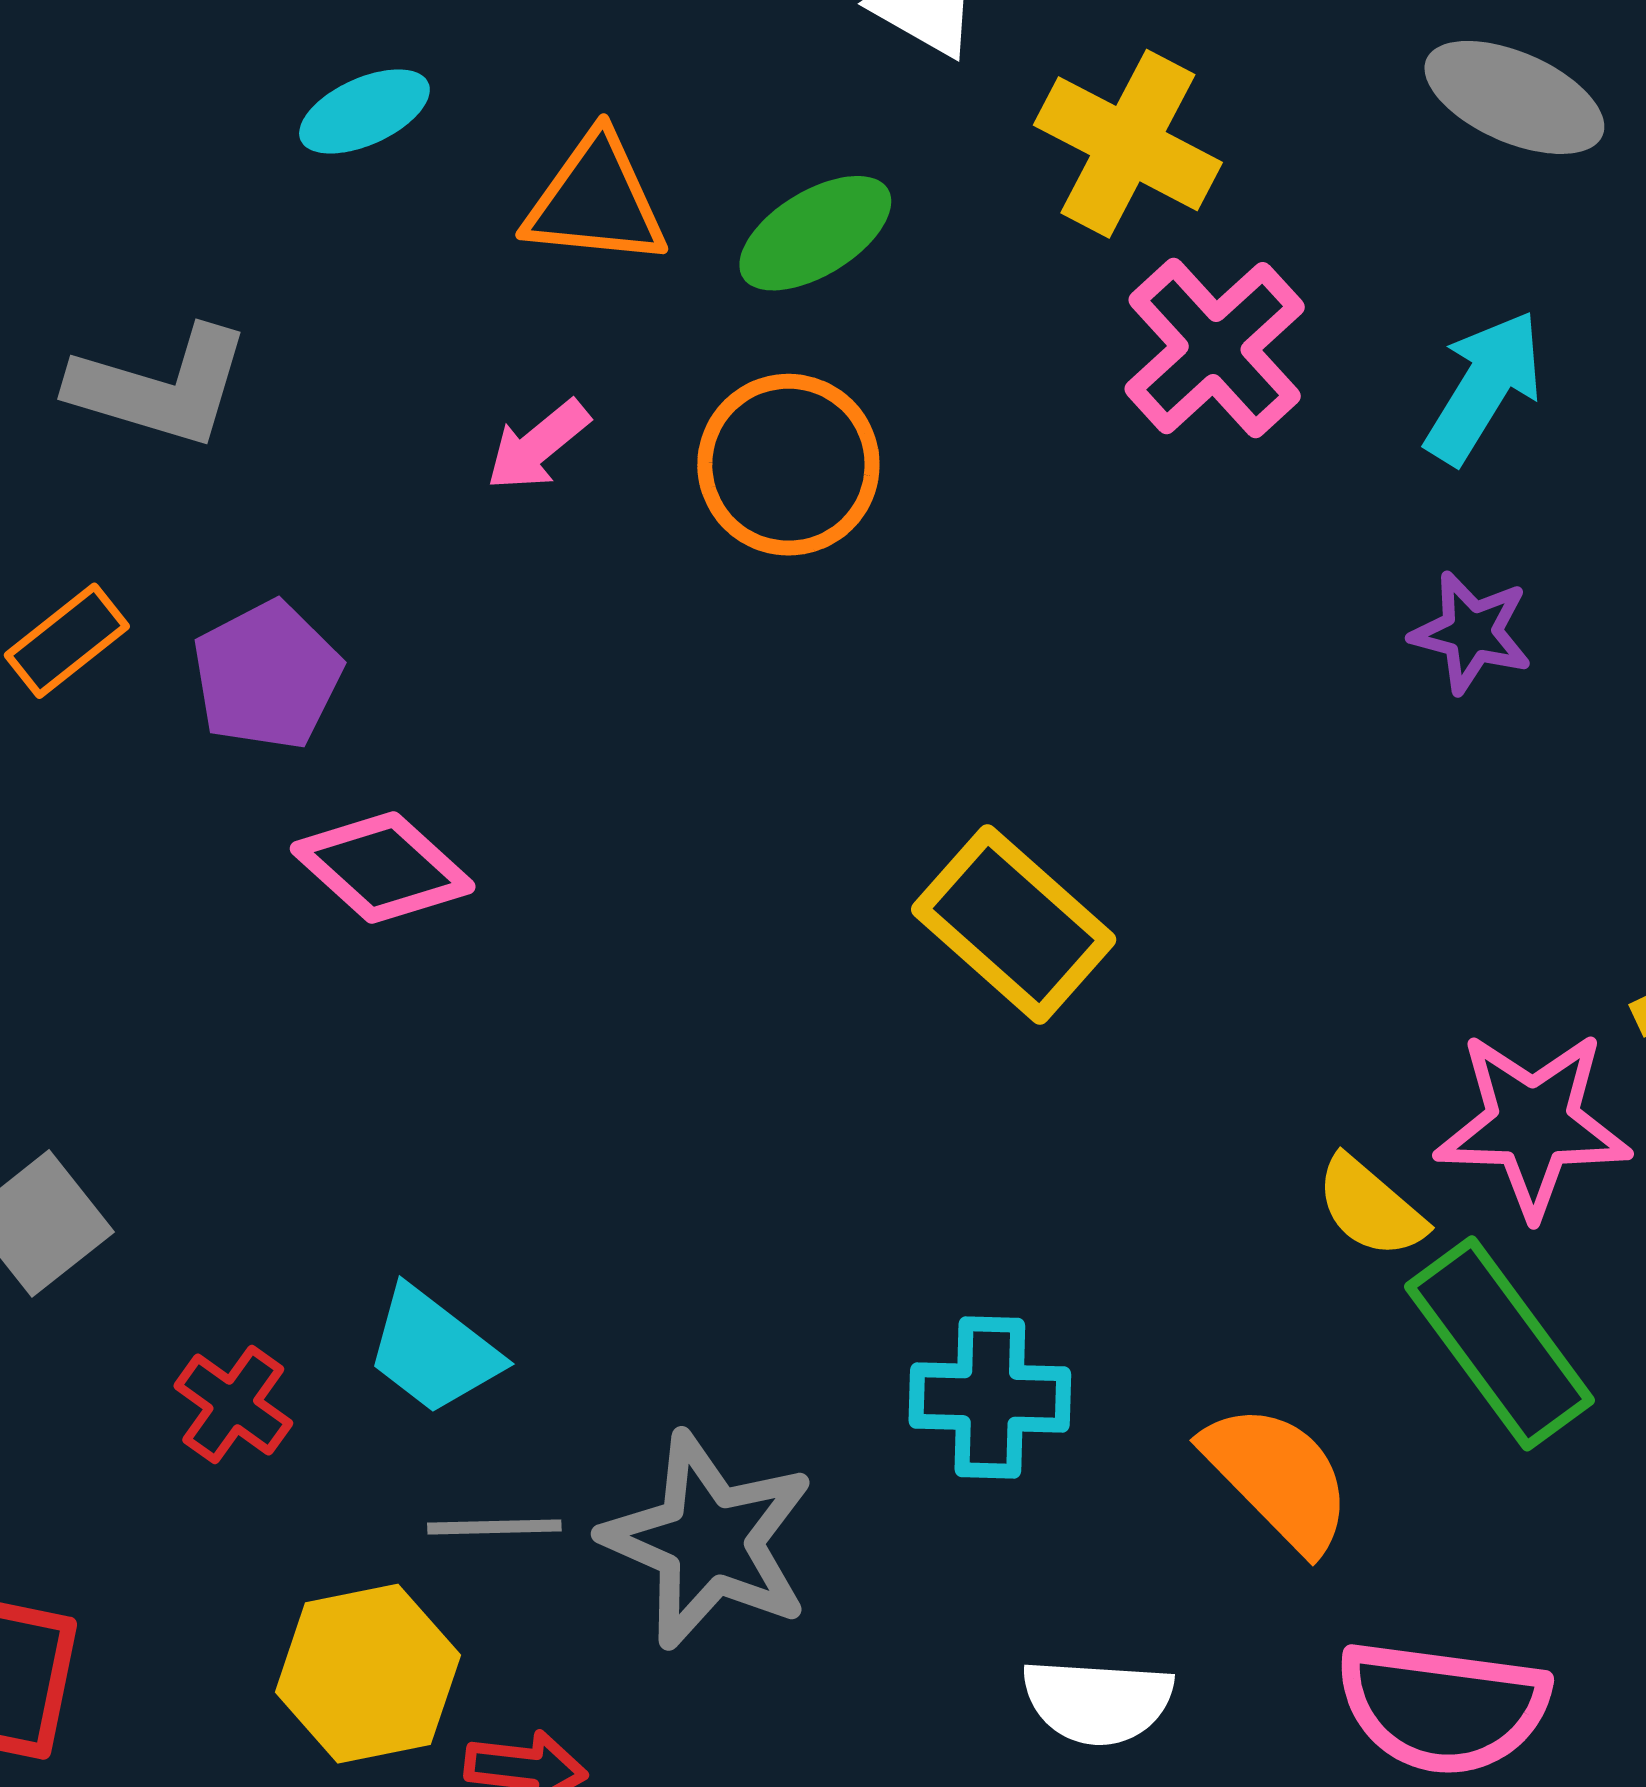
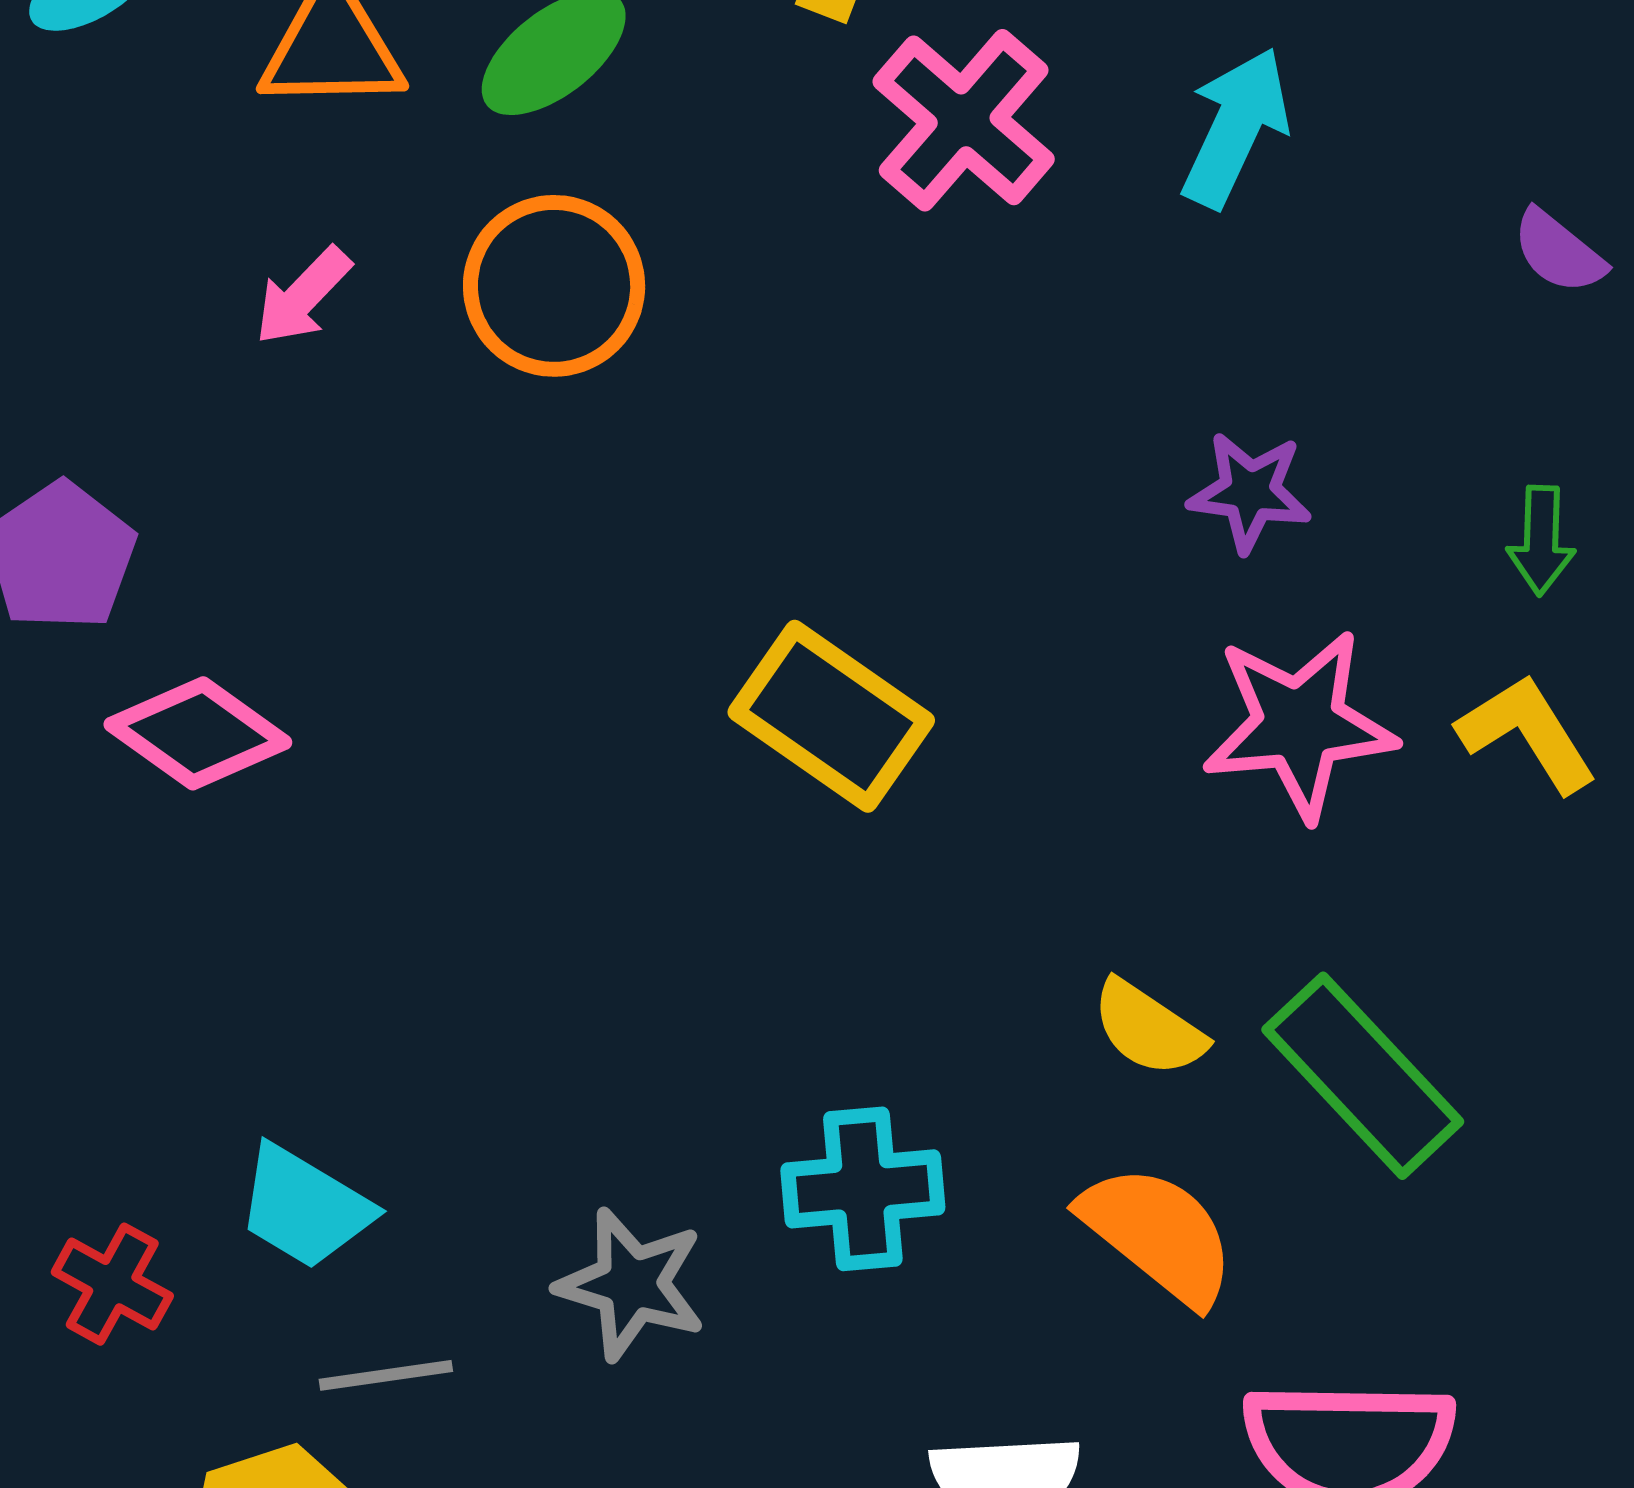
purple star: (1471, 632) -> (1250, 492), moved
pink star: (1533, 1124) -> (1299, 725), moved
yellow semicircle: (1370, 1207) -> (1148, 1028), moved
gray star: (708, 1541) -> (631, 1284), moved, size x0.7

